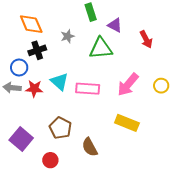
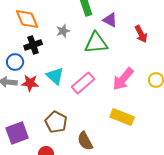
pink rectangle: (88, 89) -> (83, 83), turned -45
purple square: (21, 139) -> (17, 133), turned 30

